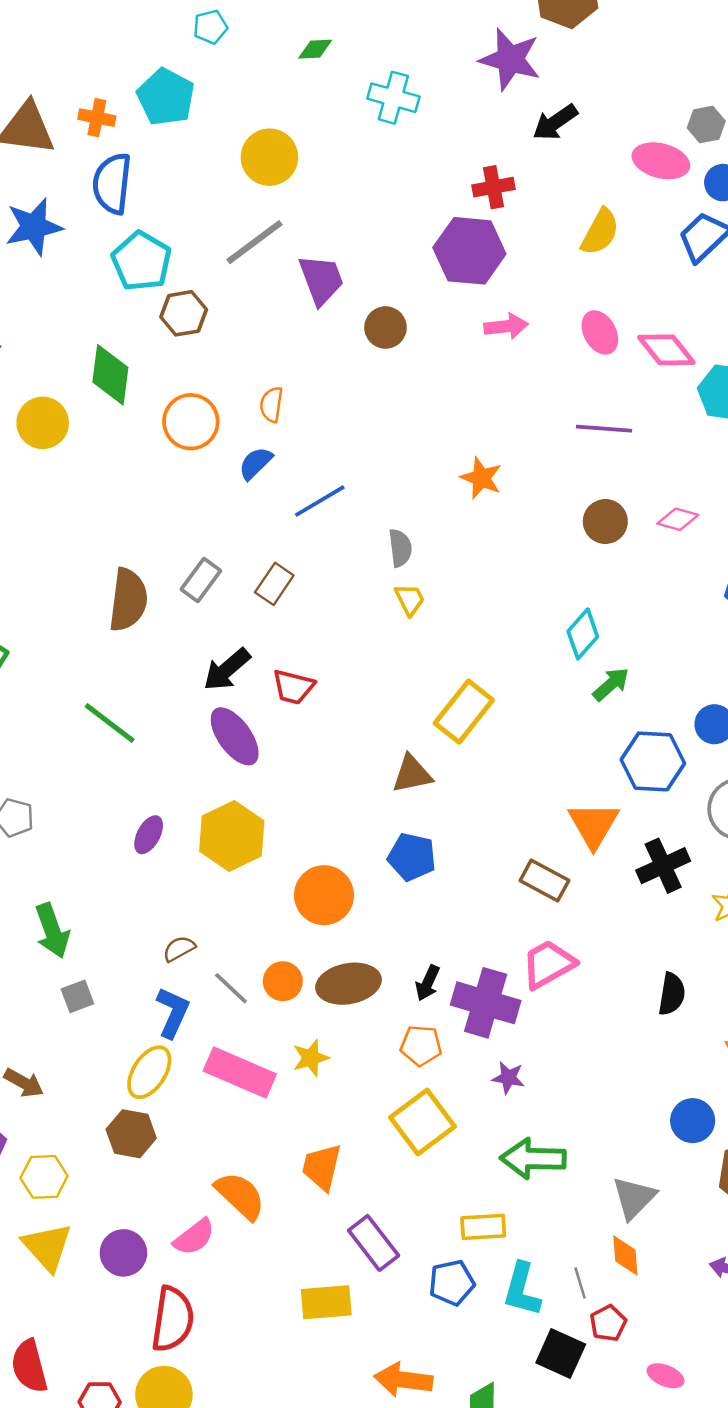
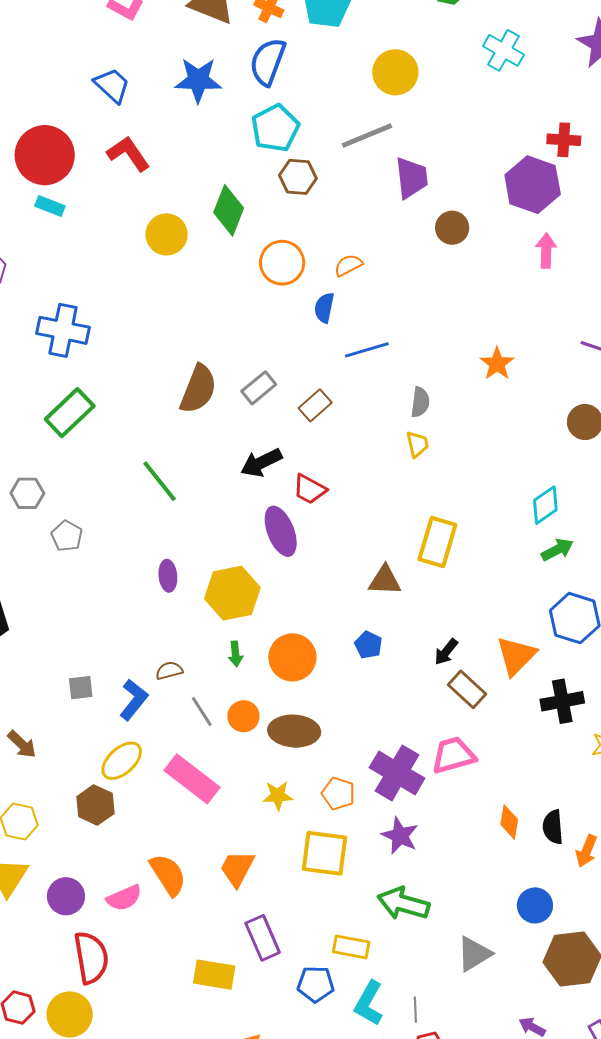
pink arrow: (506, 326) -> (546, 250), turned -96
orange semicircle: (271, 405) -> (348, 265), turned 40
blue semicircle: (256, 463) -> (324, 308), turned -48
yellow rectangle: (464, 712) -> (437, 542), turned -36
purple ellipse: (235, 736) -> (281, 531), moved
purple ellipse: (149, 835) -> (168, 576), turned -48
blue pentagon: (412, 857) -> (368, 645), size x0.7
green arrow: (52, 931) -> (235, 654), moved, size x0.6
black arrow: (428, 983) -> (446, 652), moved
black semicircle: (672, 994) -> (553, 827), moved, turned 152
blue L-shape: (173, 1012) -> (134, 700), moved
yellow star: (311, 1058) -> (278, 796), moved
purple star: (508, 1078) -> (400, 836), size x1.4
yellow square: (423, 1122) -> (324, 853), turned 30
orange diamond: (625, 1255) -> (509, 822), moved
red semicircle: (173, 1319) -> (91, 958), turned -32

